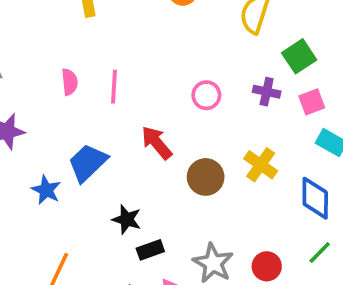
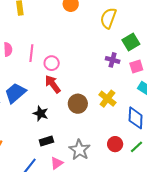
pink circle: (206, 95) -> (52, 63), moved
black star: (127, 219) -> (41, 113), moved
red circle: (267, 266) -> (115, 144), moved

